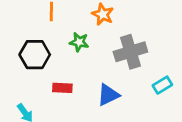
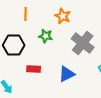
gray cross: (130, 52) -> (83, 43), turned -35

